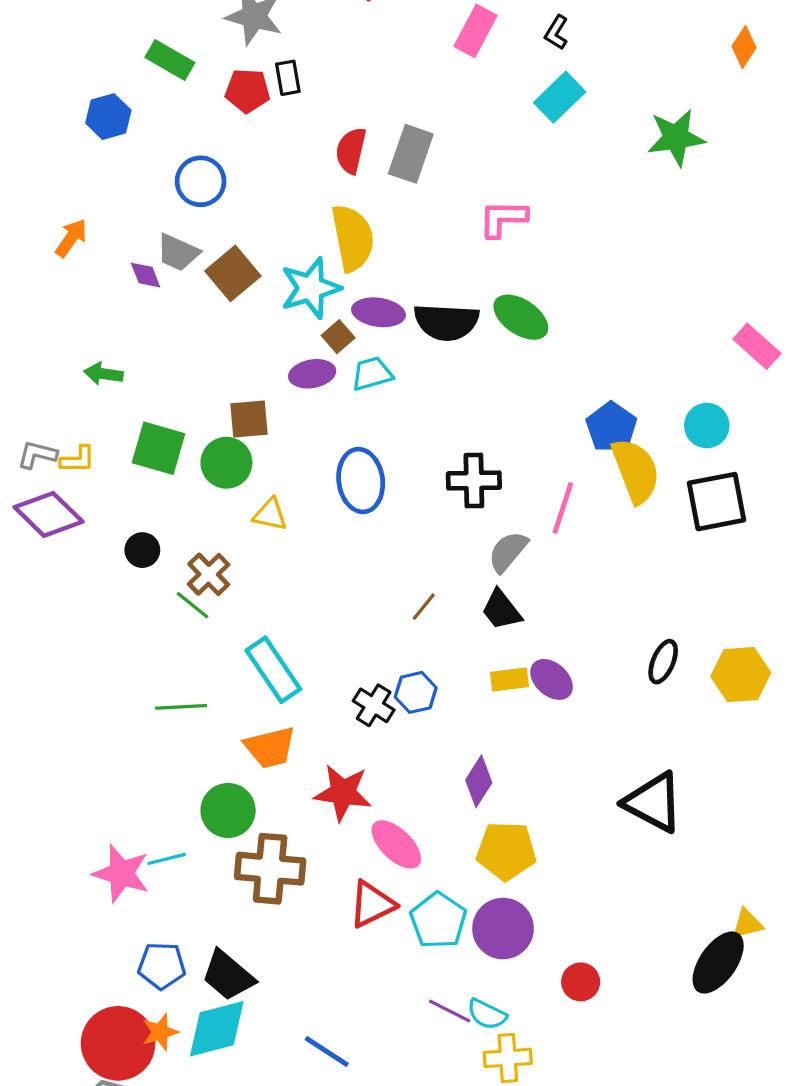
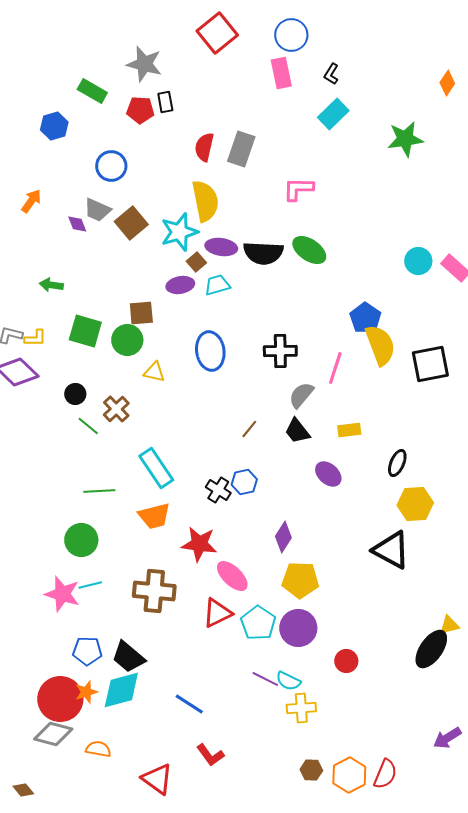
pink rectangle: (476, 31) -> (281, 73), turned -40
cyan circle: (707, 426) -> (418, 261), moved
green line: (192, 605) -> (88, 426), moved
yellow hexagon: (741, 675) -> (415, 504), moved
yellow rectangle: (509, 679) -> (349, 430), moved
green circle: (228, 810) -> (81, 540), moved

